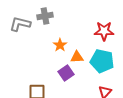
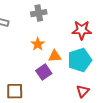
gray cross: (45, 16) -> (39, 13), moved
cyan pentagon: (102, 61) -> (80, 60), turned -30

